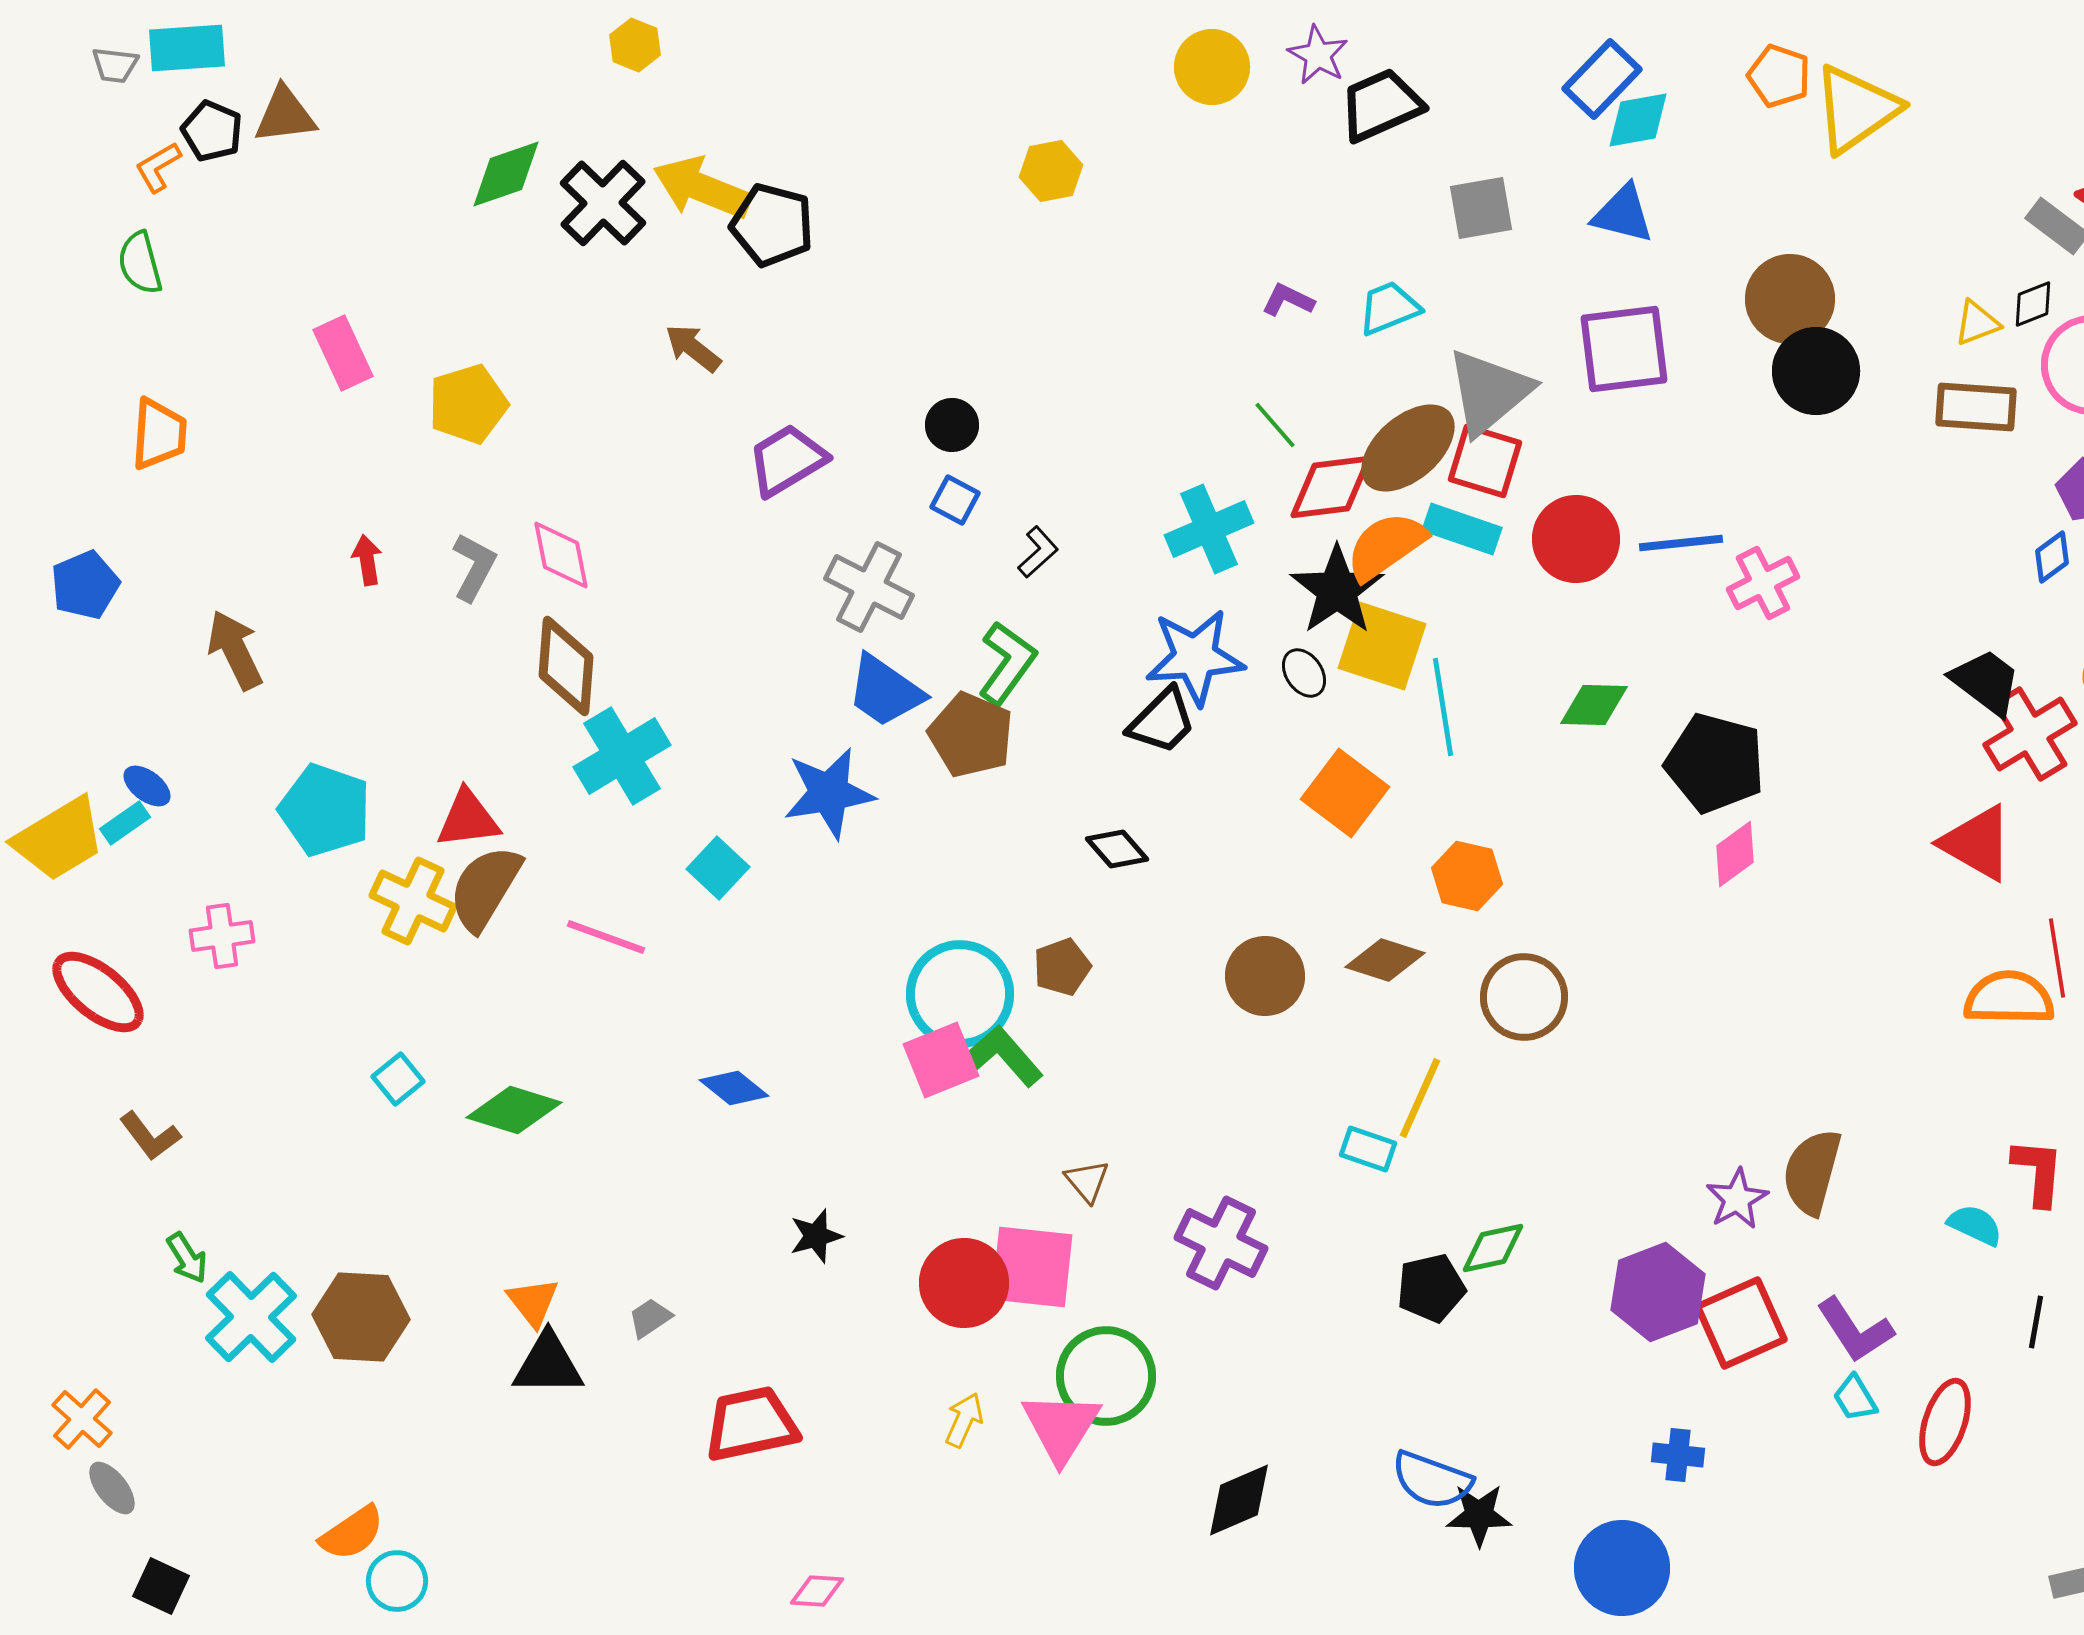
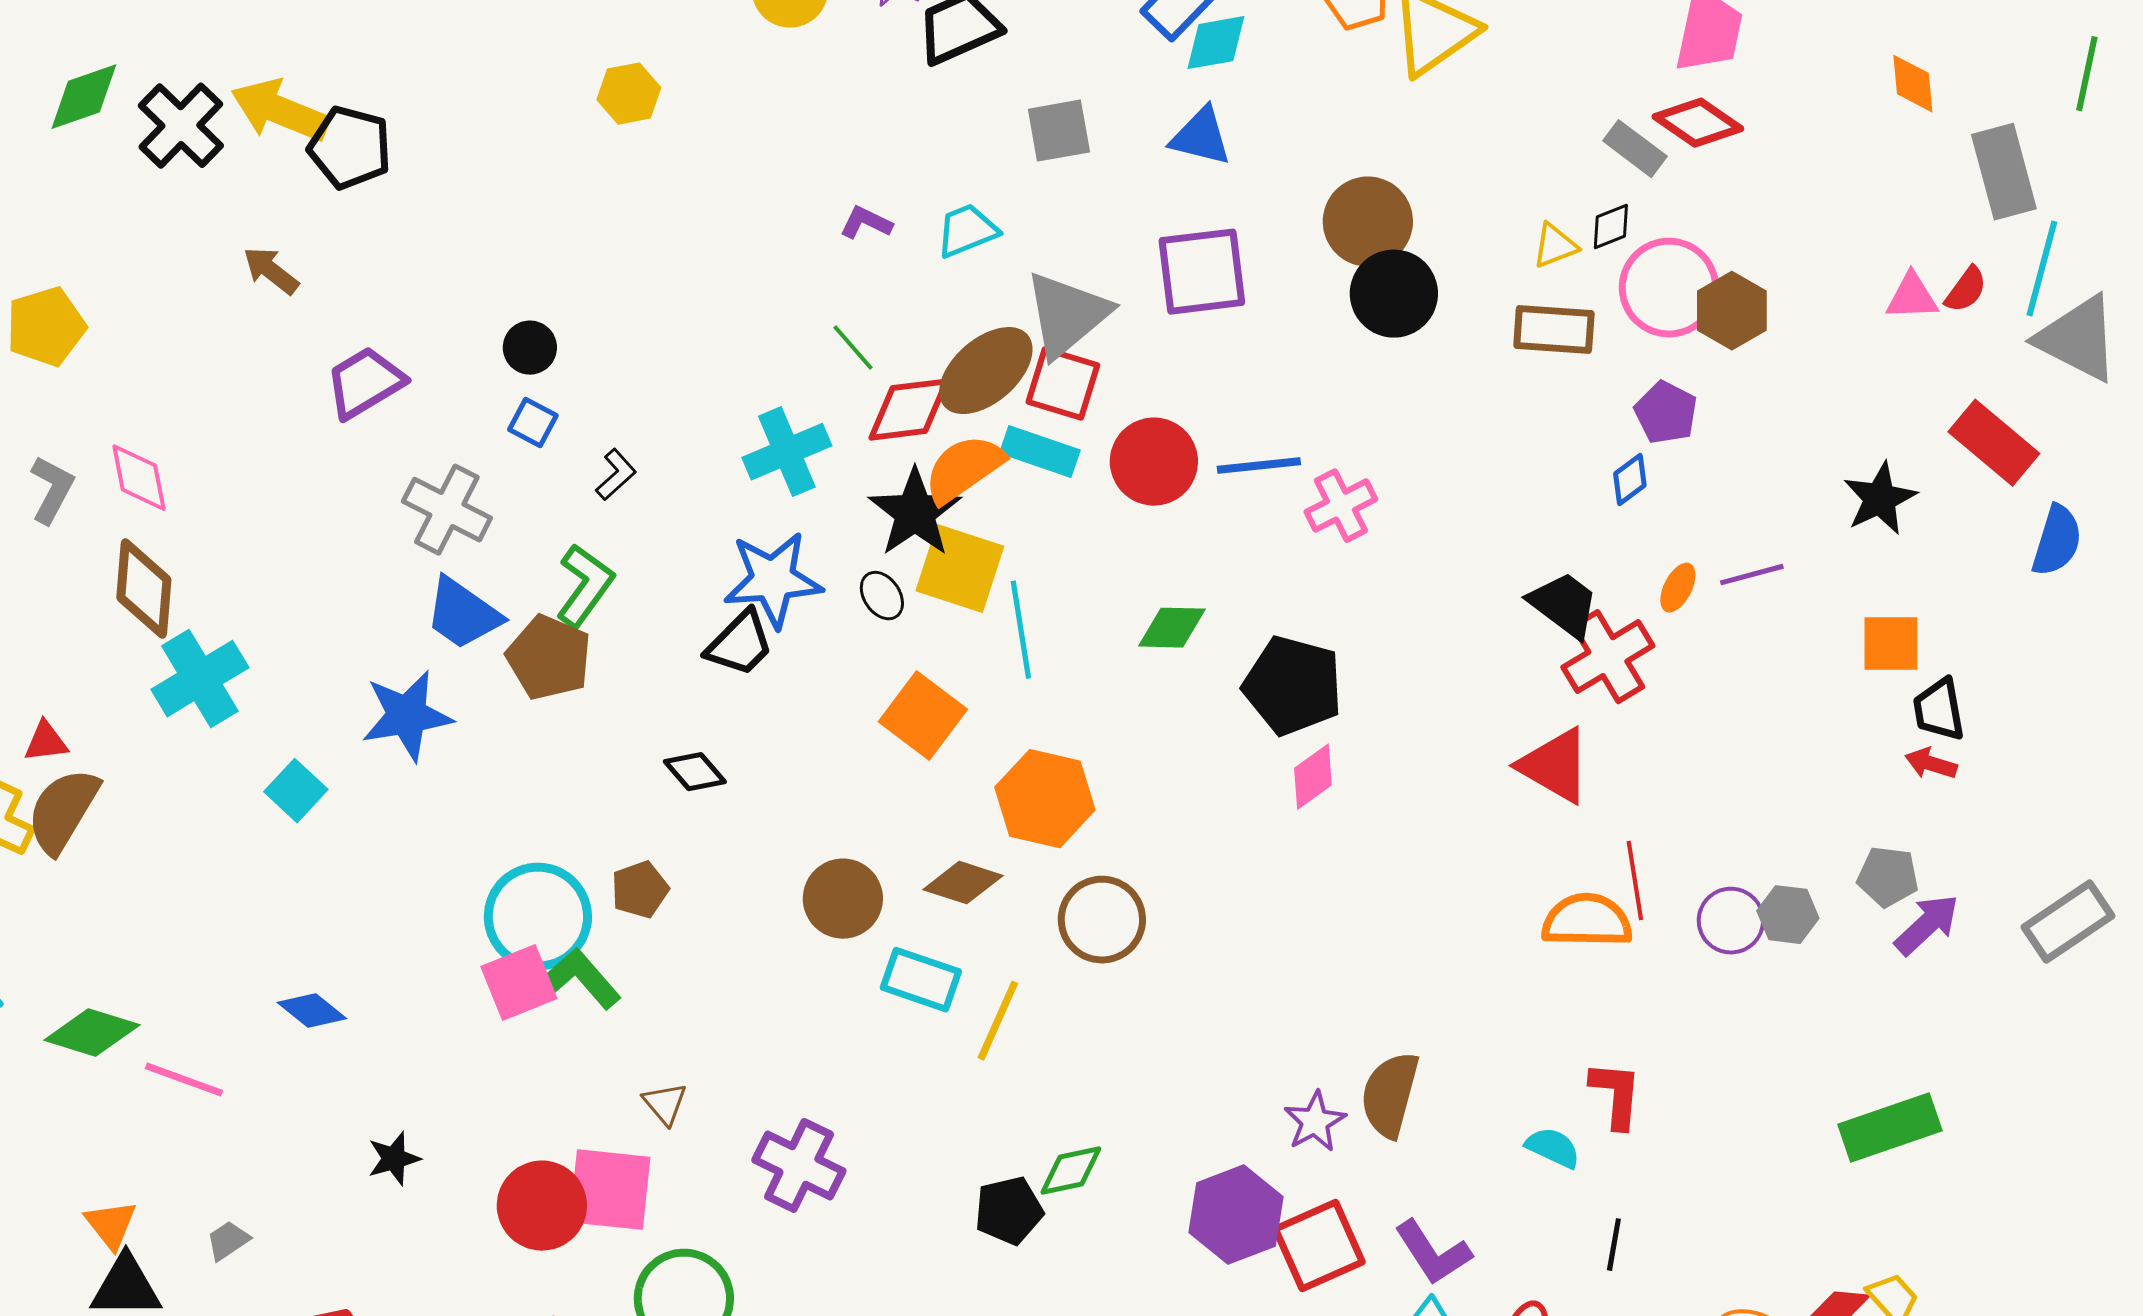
red triangle: (468, 819) -> (46, 742), size x0.7
orange hexagon: (1467, 876) -> (1045, 799), size x1.4
pink line: (606, 937) -> (184, 1080), moved
cyan rectangle: (1368, 1149) -> (921, 980), moved, size x1.4

